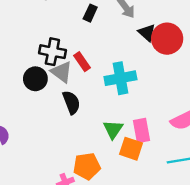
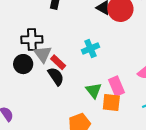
red rectangle: (82, 62) -> (58, 62), moved
gray triangle: (62, 72) -> (43, 54), turned 30
cyan cross: (120, 78) -> (90, 48), size x0.7

